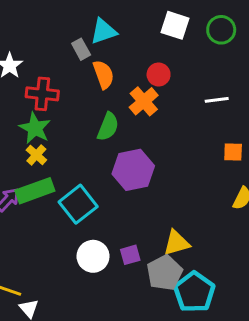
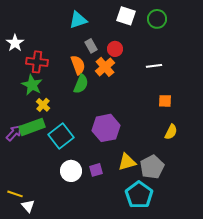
gray rectangle: (81, 49) -> (91, 46), moved
orange semicircle: (103, 75) -> (78, 65), moved
yellow cross: (36, 155) -> (43, 105), moved
purple hexagon: (133, 170) -> (106, 128), moved
gray pentagon: (165, 273) -> (152, 167), moved

